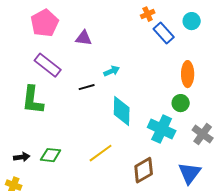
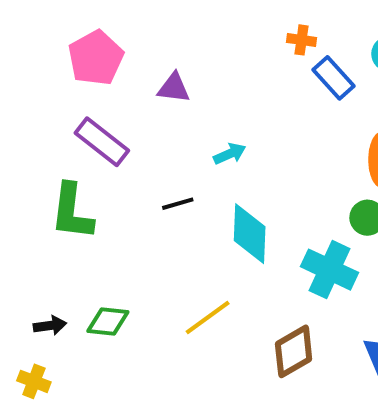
orange cross: (148, 14) -> (302, 40), turned 32
black line: (87, 87) -> (178, 204), moved

